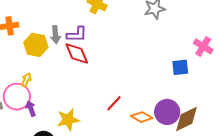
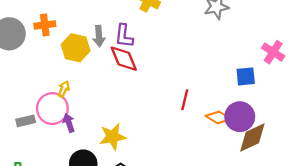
purple L-shape: (77, 34) -> (124, 36), turned 95
red line: (114, 103) -> (185, 100), moved, turned -30
purple circle: (167, 112) -> (240, 117), moved
orange diamond: (142, 117) -> (218, 117), moved

